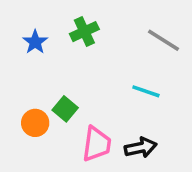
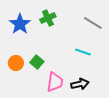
blue star: (35, 42) -> (20, 24), size x1.5
orange circle: (35, 123) -> (16, 63), moved

